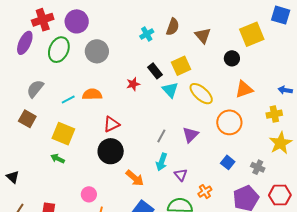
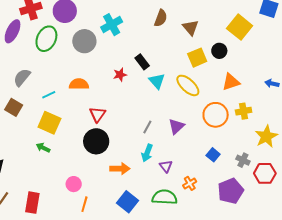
cyan cross: (147, 34) -> (112, 25), moved, size x1.5
yellow square: (252, 34) -> (240, 27), turned -30
yellow square: (181, 66) -> (197, 58), moved
cyan line: (68, 100) -> (49, 95), moved
yellow cross: (274, 114) -> (244, 111), moved
red triangle: (111, 124) -> (98, 114), turned -30
orange arrow: (135, 178) -> (120, 169), turned -42
red hexagon: (280, 195) -> (265, 173), moved

